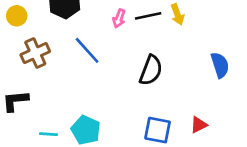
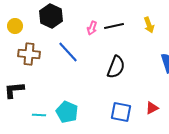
yellow arrow: (177, 14) -> (149, 25), moved
brown cross: (35, 53) -> (29, 54), turned 30

